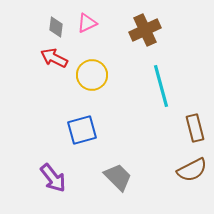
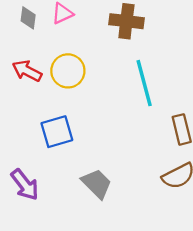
brown cross: (145, 30) -> (126, 21), turned 32
red arrow: (54, 58) -> (27, 71), moved

